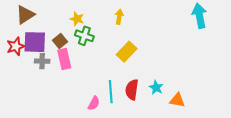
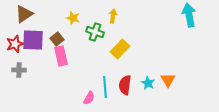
green cross: (84, 36) -> (95, 32), moved
gray cross: (42, 61) -> (19, 70), moved
orange triangle: (177, 100) -> (168, 80), moved, turned 49

